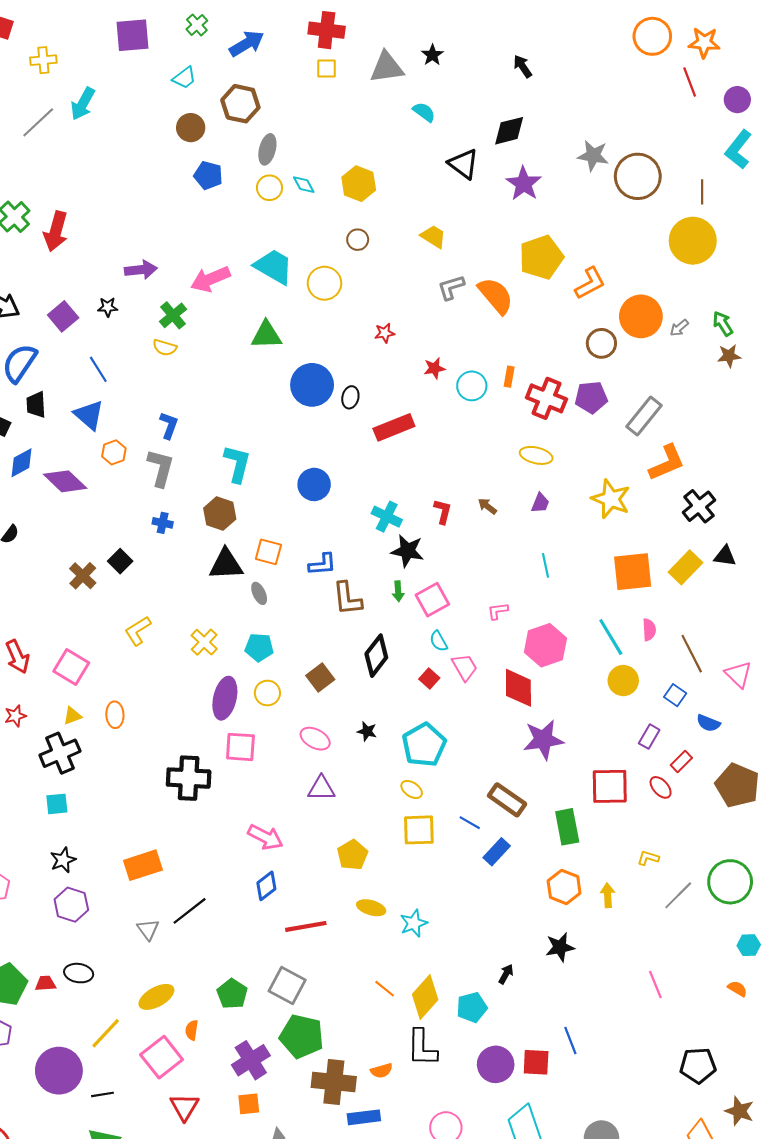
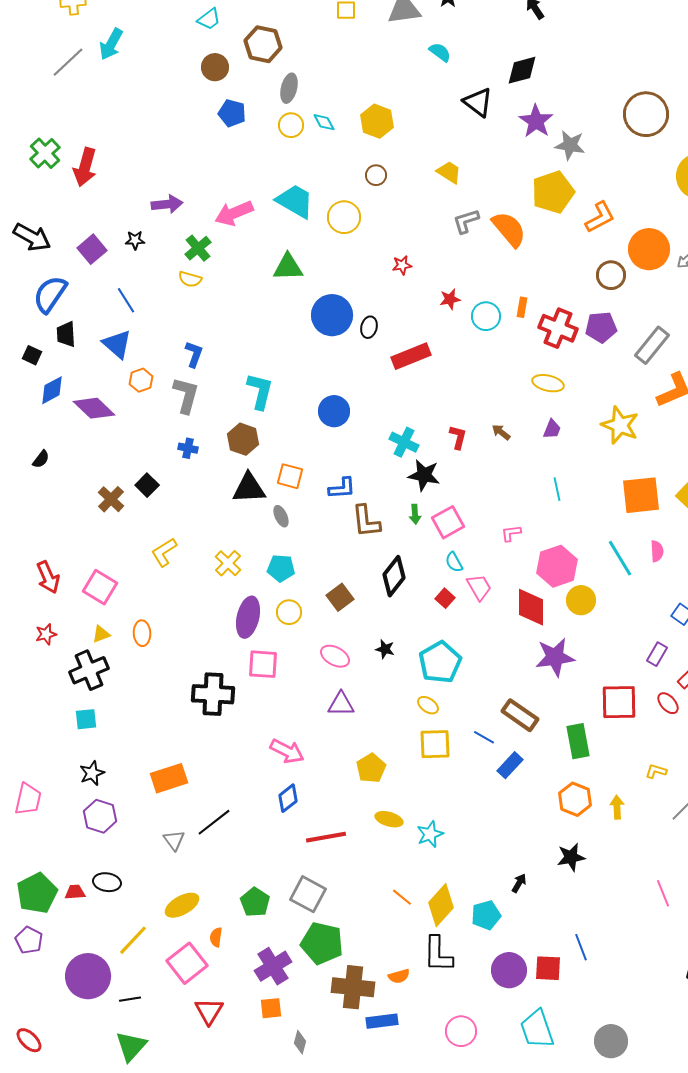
gray star: (593, 156) -> (570, 145), moved
yellow circle: (623, 681) -> (581, 600), moved

